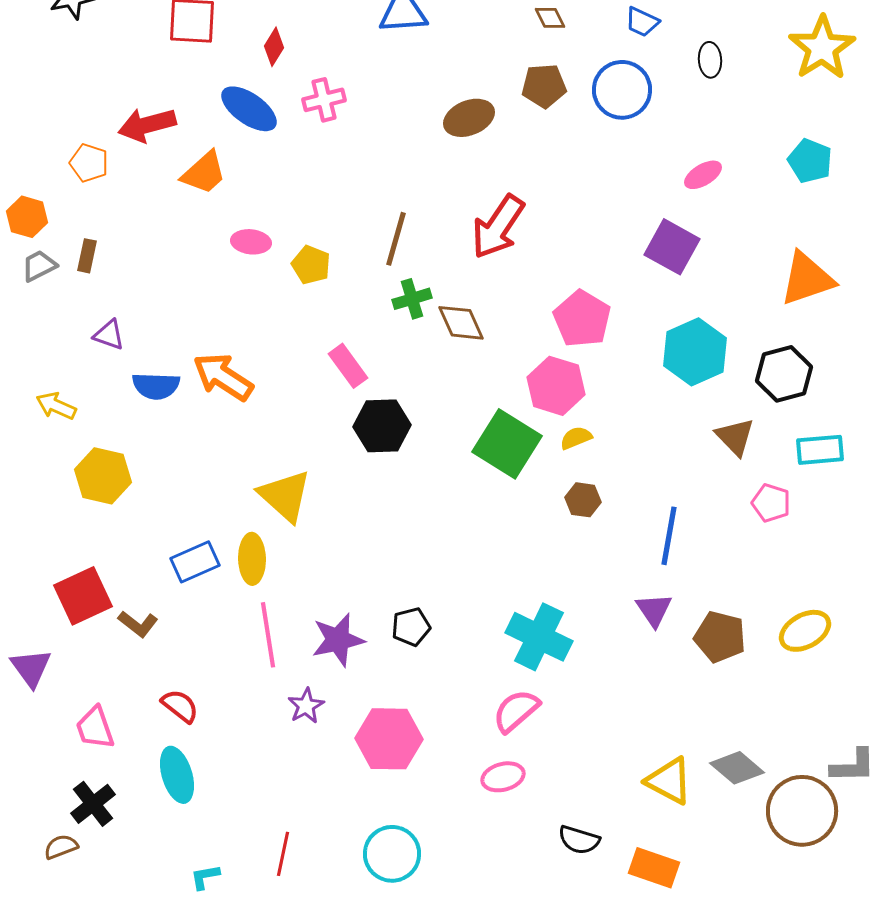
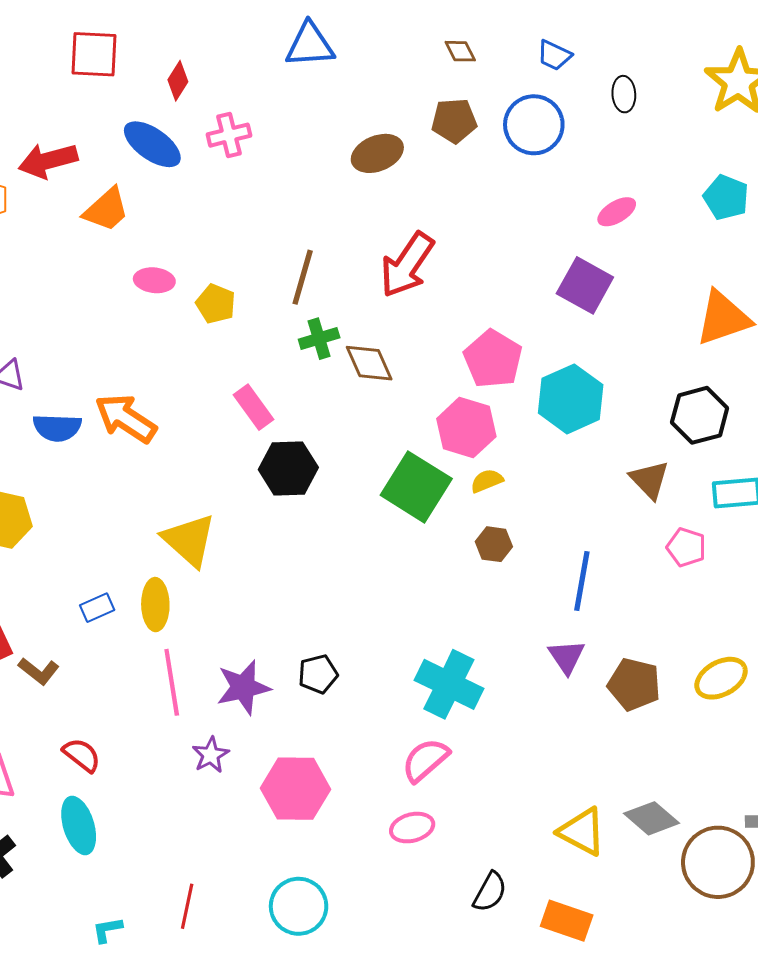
cyan hexagon: (695, 352) -> (571, 399), moved
blue rectangle: (195, 562) -> (97, 608), size x0.7
black semicircle: (579, 840) -> (490, 892), turned -78

